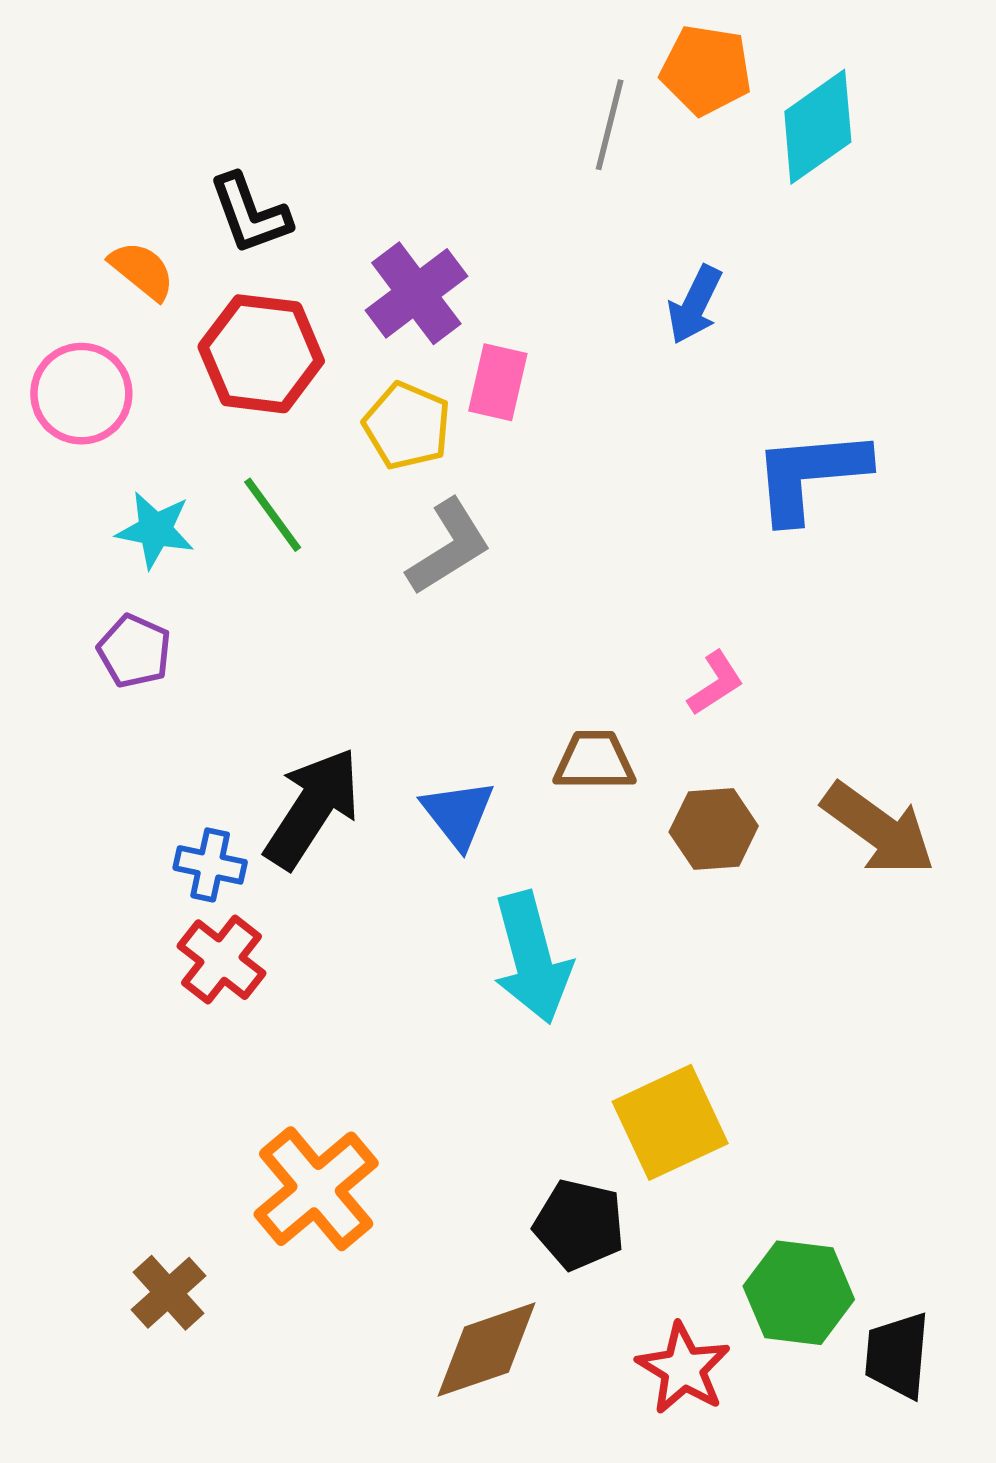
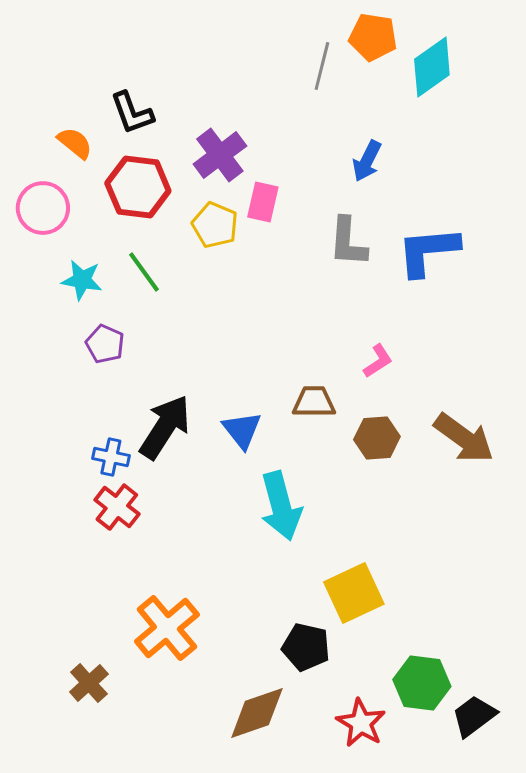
gray L-shape: (449, 547) -> (348, 242), moved, turned 126
purple pentagon: (134, 651) -> (105, 344), moved
black trapezoid: (897, 1355) -> (474, 716), turned 48

